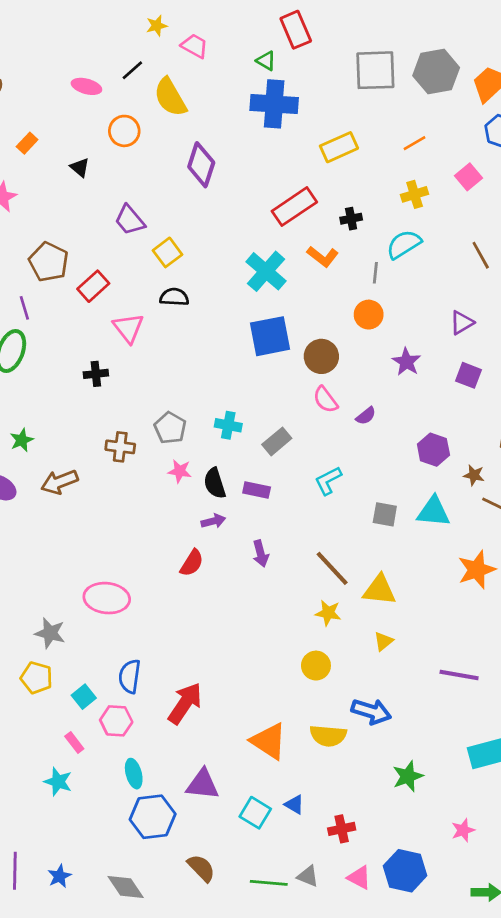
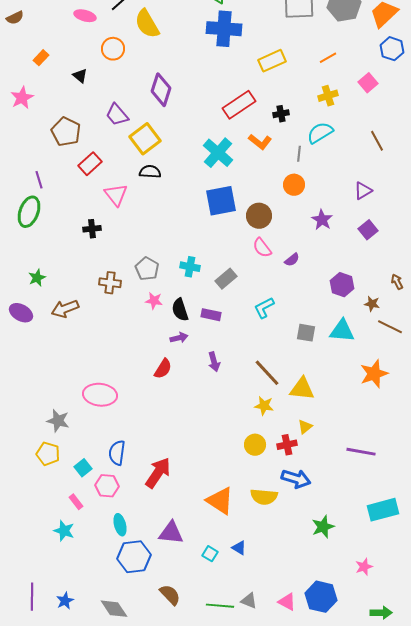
purple diamond: (201, 165) -> (161, 90), moved
yellow square: (167, 252) -> (145, 139), size x1.4
brown pentagon: (49, 262) -> (66, 132), moved
purple square: (469, 375) -> (368, 230), turned 30
cyan square: (255, 813) -> (210, 554), size x0.7
red cross: (342, 829) -> (287, 445), moved

